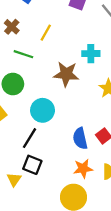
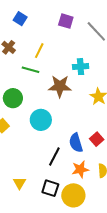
green line: (23, 54) -> (31, 70), moved
black line: (30, 138) -> (54, 156), moved
black square: (32, 165) -> (50, 188), moved

